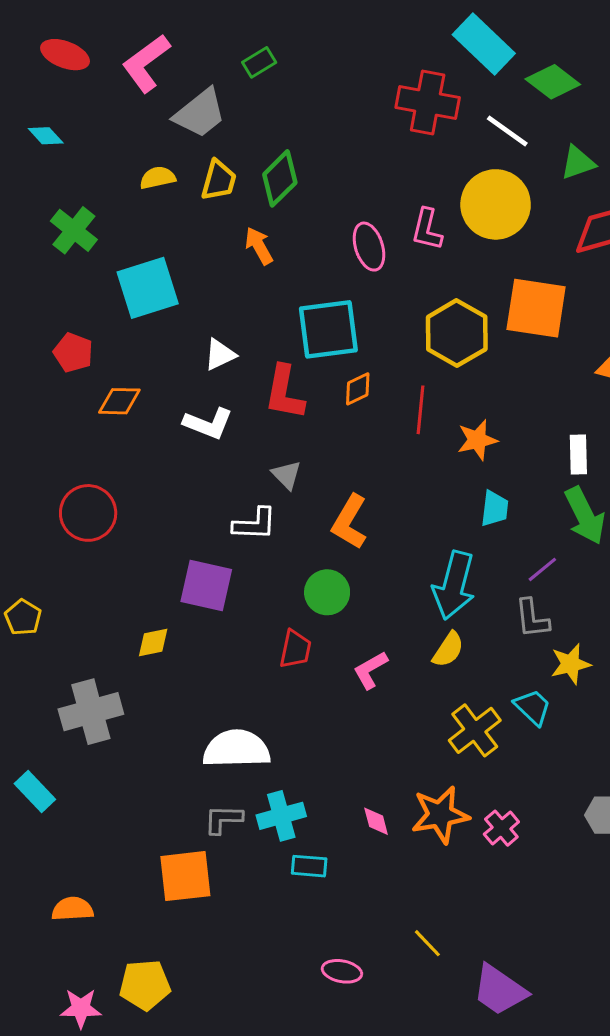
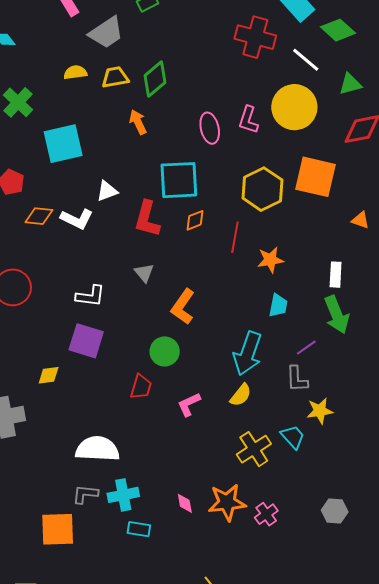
yellow trapezoid: (219, 180) -> (115, 77), turned -120
white L-shape: (208, 423) -> (77, 219), moved
white L-shape: (255, 524) -> (90, 296), moved

